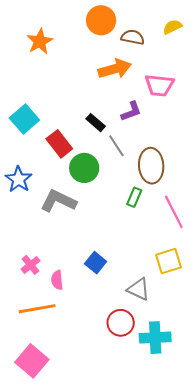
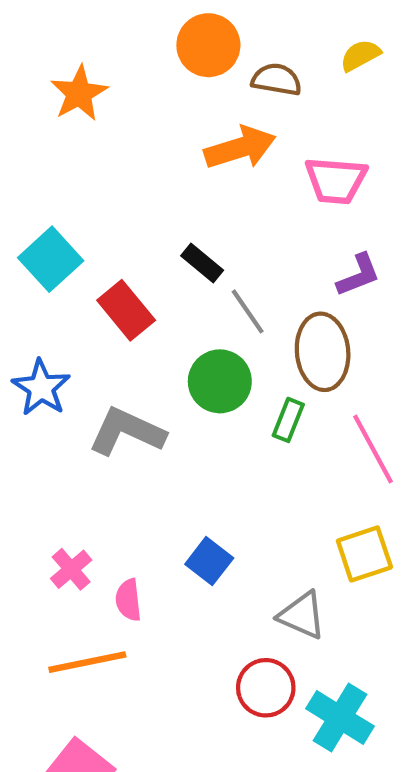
purple L-shape: (131, 111) -> (358, 275), moved
green circle: (84, 168) -> (220, 381), moved
cyan cross: (155, 338) -> (340, 717), turned 36

